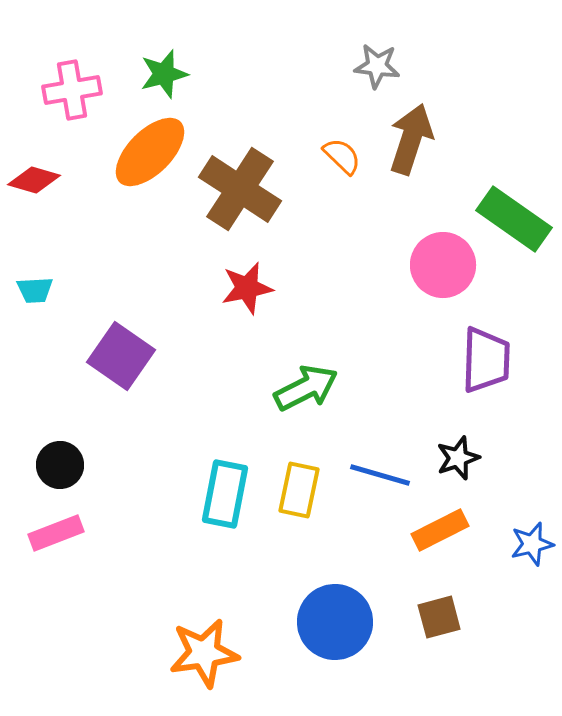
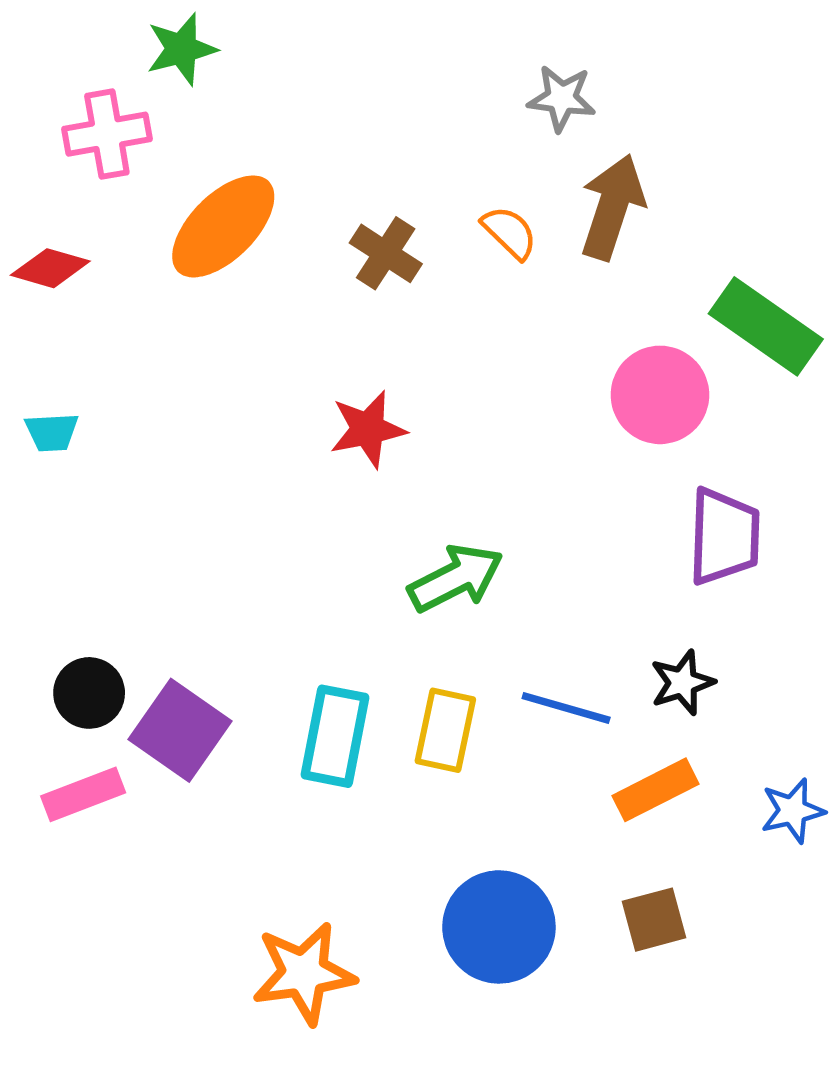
green star: (164, 74) -> (182, 49), moved
brown cross: (240, 189) -> (386, 253), moved, size x0.6
purple square: (121, 356) -> (180, 730), moved

